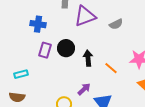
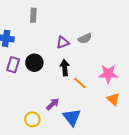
purple triangle: (85, 16) -> (63, 42), moved, size x0.6
black arrow: (88, 58) -> (65, 68), moved

